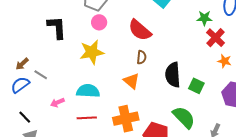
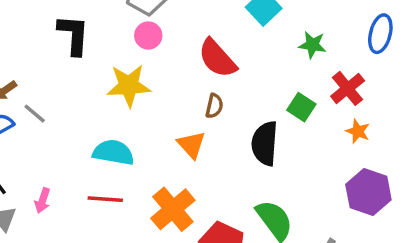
green star: (204, 18) -> (312, 45), moved
green square: (196, 86) -> (301, 107), moved
pink arrow: (57, 103) -> (43, 201), moved, turned -56
orange cross: (126, 119) -> (173, 209), turned -35

